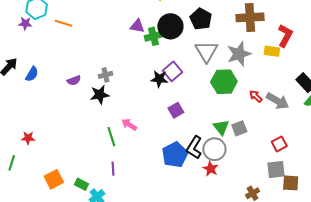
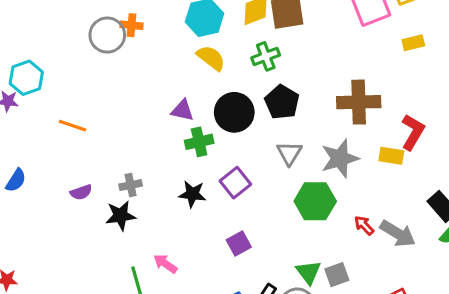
orange line: (63, 23) -> (72, 126), moved
green cross: (153, 36) -> (199, 142), moved
gray triangle: (207, 51) -> (289, 153), size x0.7
black star: (159, 79) -> (192, 194), moved

